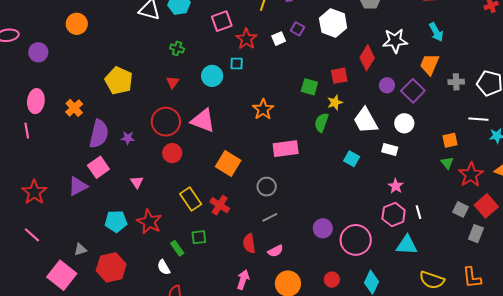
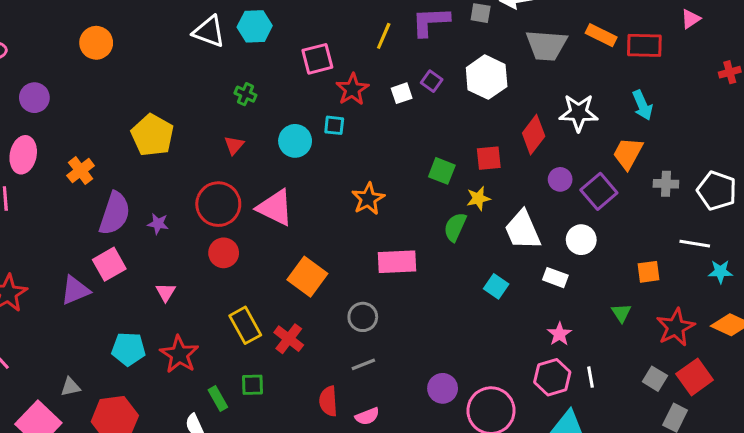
purple circle: (38, 52) -> (34, 98), moved
green triangle: (447, 163) -> (621, 313), moved

